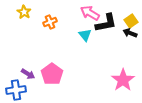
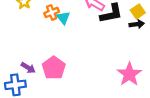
black arrow: (130, 33) -> (137, 24), turned 152
cyan triangle: (85, 35) -> (63, 18), moved

